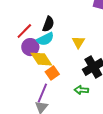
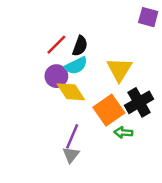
red line: (24, 31) -> (56, 45), moved
yellow triangle: (78, 42) -> (119, 70), size x1.5
orange square: (52, 73) -> (109, 110), moved, size x1.6

